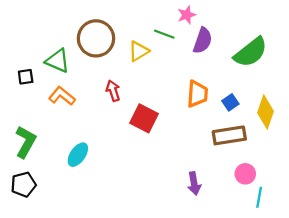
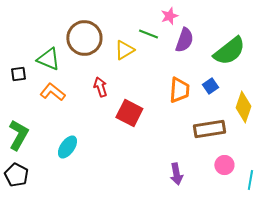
blue square: (230, 102) -> (210, 86), moved
black pentagon: (23, 185) -> (16, 175), turned -30
cyan line: (259, 197) -> (250, 180), moved

